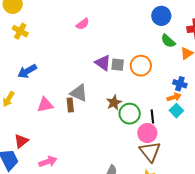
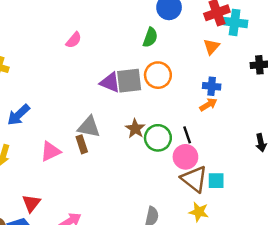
green semicircle: (168, 41) -> (150, 37), moved, turned -98
gray square: (118, 65) -> (129, 81), size x1.5
cyan square: (176, 111) -> (216, 181), moved, turned -32

